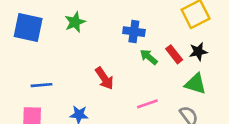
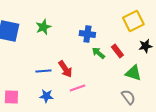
black star: (198, 52) -> (145, 46), moved
blue line: (42, 85) -> (43, 71), moved
pink line: (147, 104) -> (77, 88), moved

